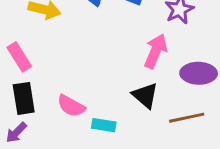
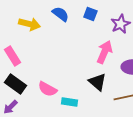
black rectangle: (24, 98) -> (15, 84), turned -45

